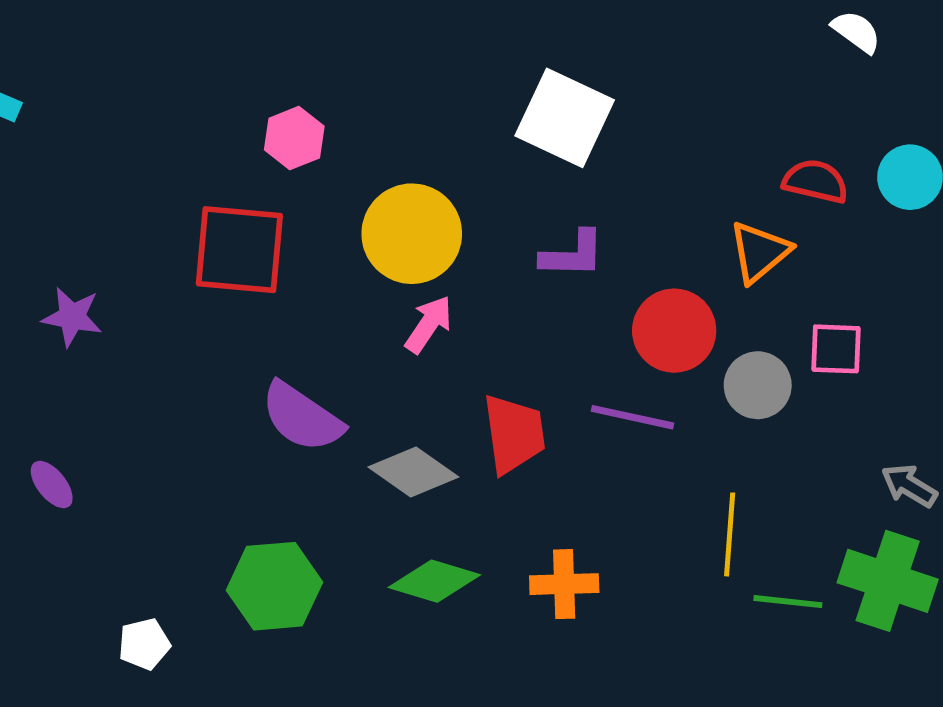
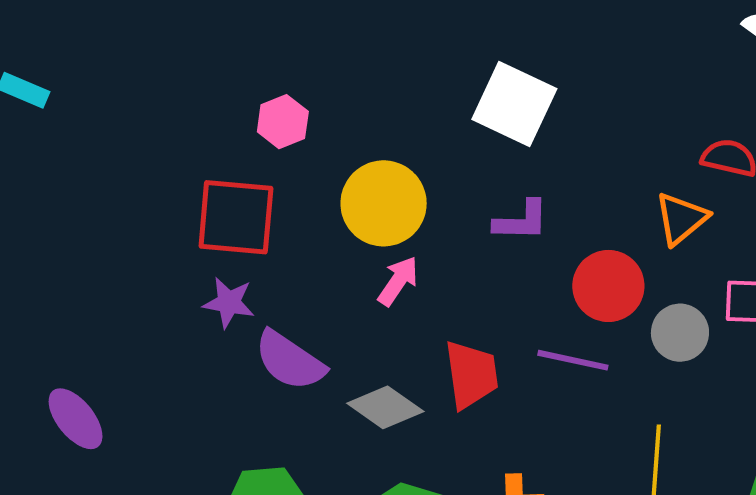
purple star: (72, 317) -> (229, 303), moved
purple ellipse: (52, 485) -> (76, 419), size x1.5

